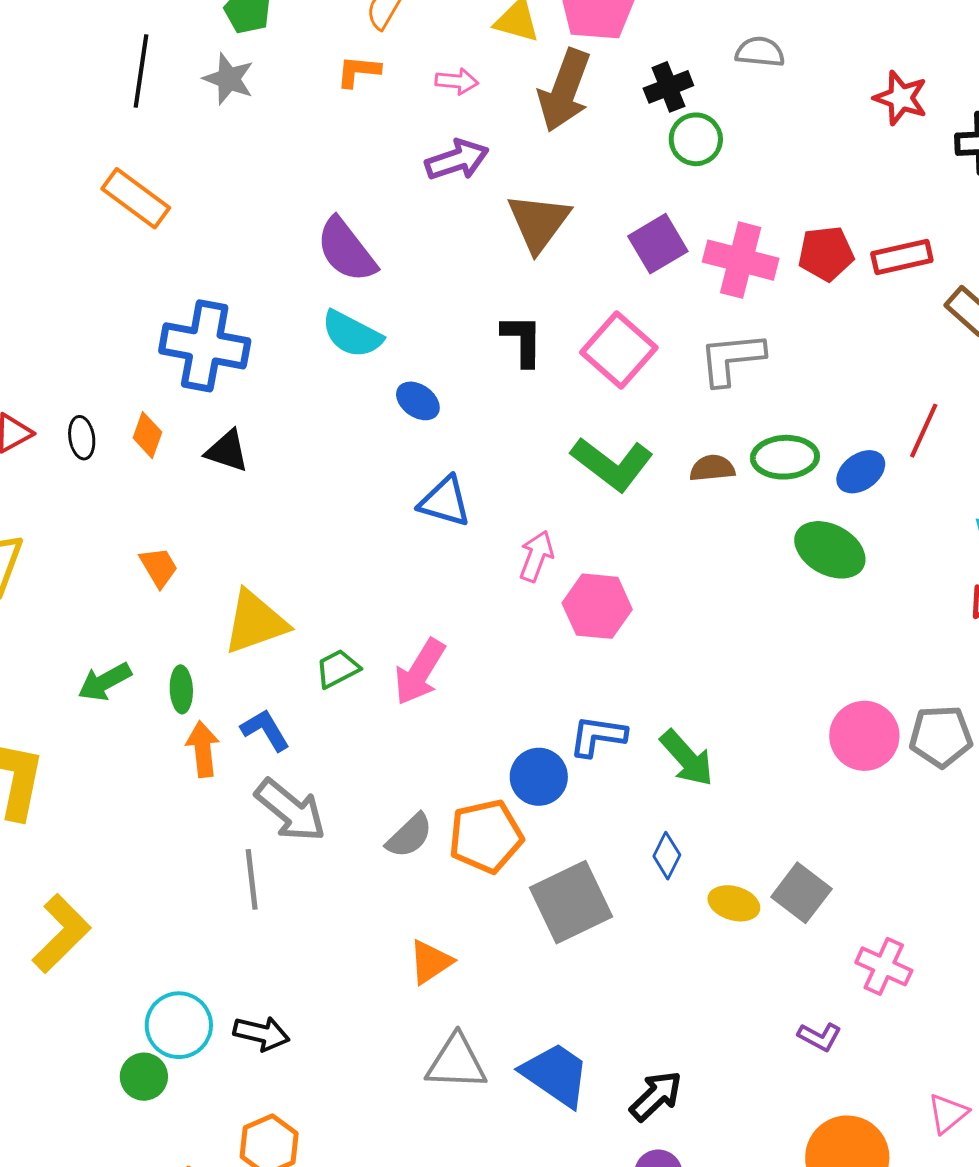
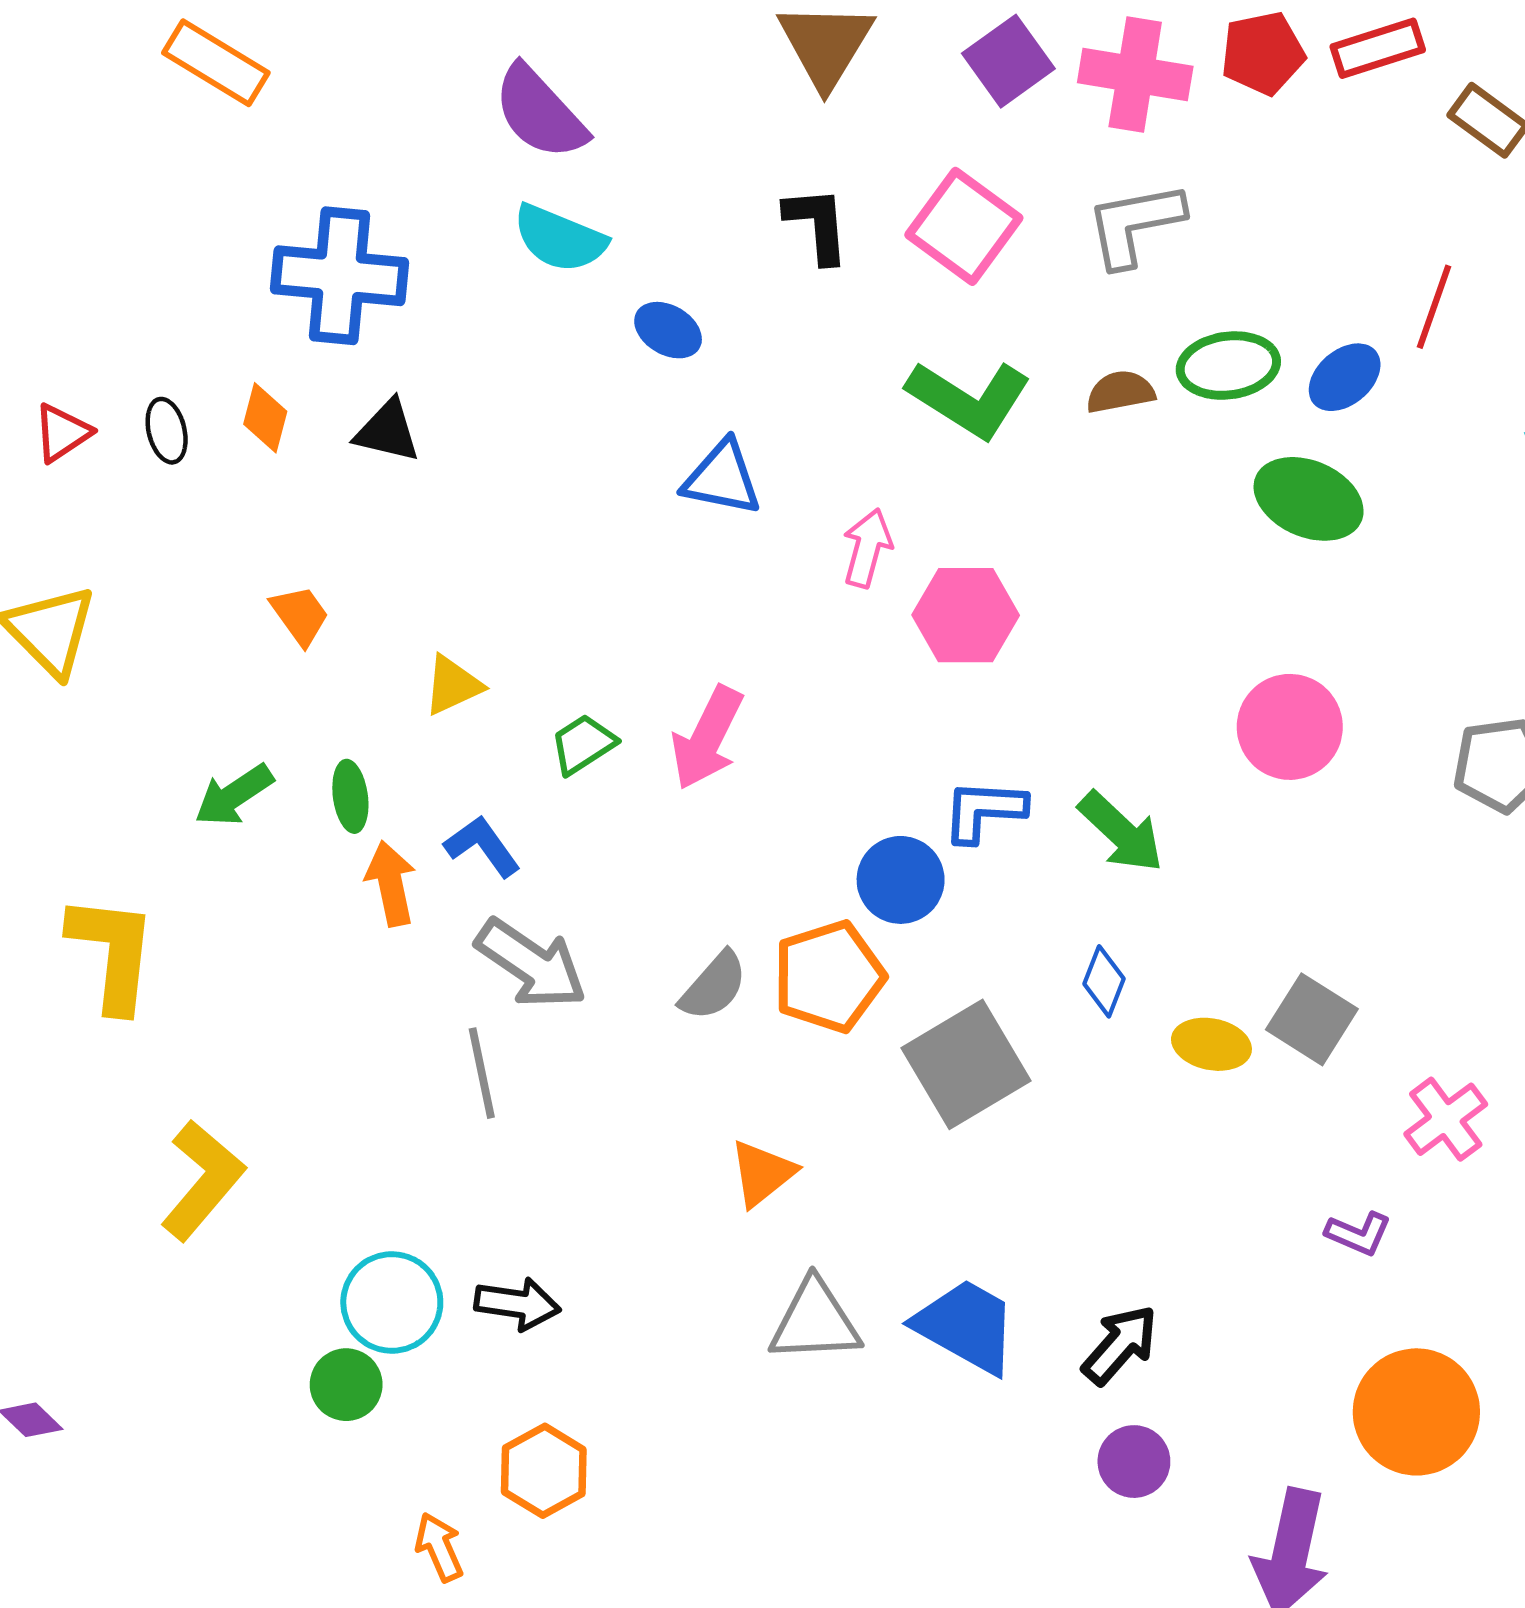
yellow triangle: (255, 622) -> (453, 685), size x0.6
pink circle: (864, 736) -> (1290, 727), moved
pink cross: (884, 966) -> (1446, 1119), turned 34

